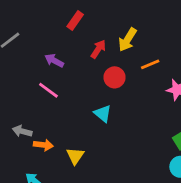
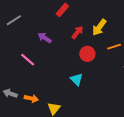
pink line: (48, 90) -> (28, 60), moved
gray arrow: (22, 131) -> (10, 93), moved

